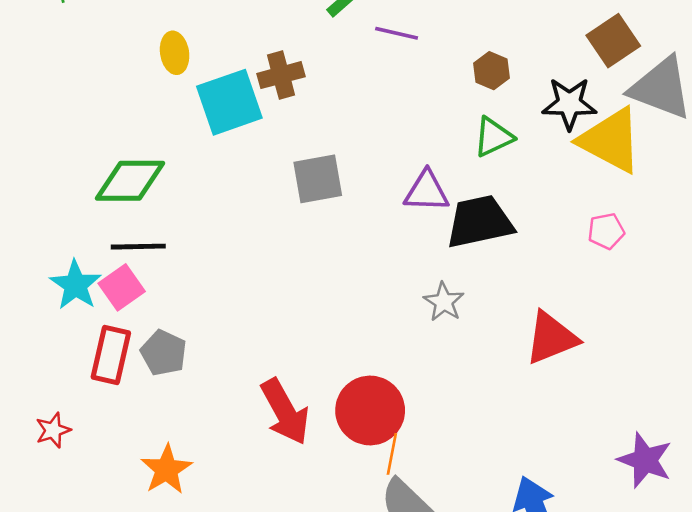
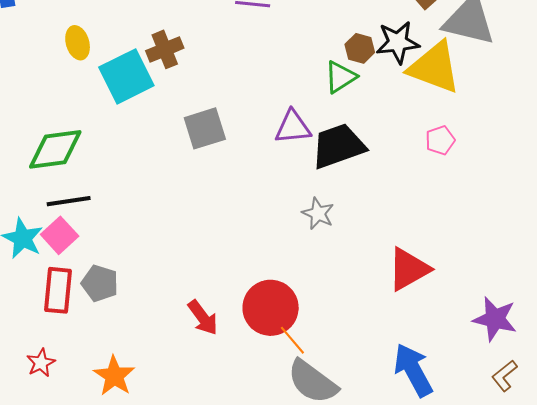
brown hexagon: (491, 71) -> (360, 48), moved
red triangle: (551, 338) -> (409, 269), moved
red arrow: (285, 412) -> (203, 318), size x0.7
red star: (53, 430) -> (41, 363), moved
orange line: (392, 454) -> (292, 340), turned -44

